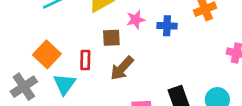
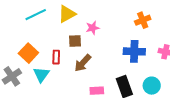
blue cross: (167, 26) -> (134, 51), moved, size x1.5

